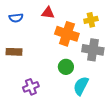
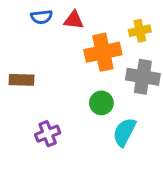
blue semicircle: (16, 18) -> (41, 17), moved
orange cross: (67, 34) -> (103, 52), turned -30

